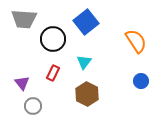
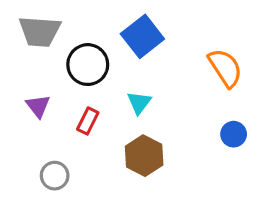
purple triangle: (22, 83) -> (38, 106), moved

